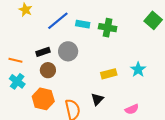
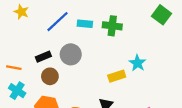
cyan star: (138, 70) -> (137, 63), moved

